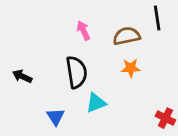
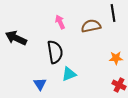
orange star: (131, 68) -> (116, 58), moved
black arrow: (22, 76) -> (16, 38), moved, size x1.5

